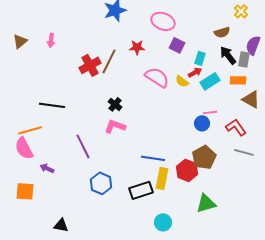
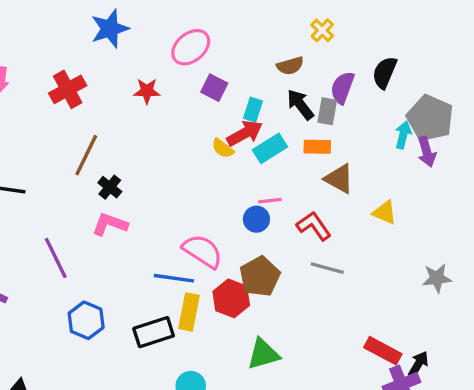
pink ellipse: (163, 21) -> (191, 47), turned -60
brown line: (109, 61) -> (86, 155), moved
red cross: (90, 65) -> (68, 89), moved
red arrow: (195, 72) -> (245, 133), size x1.5
pink semicircle: (157, 77) -> (203, 251), moved

